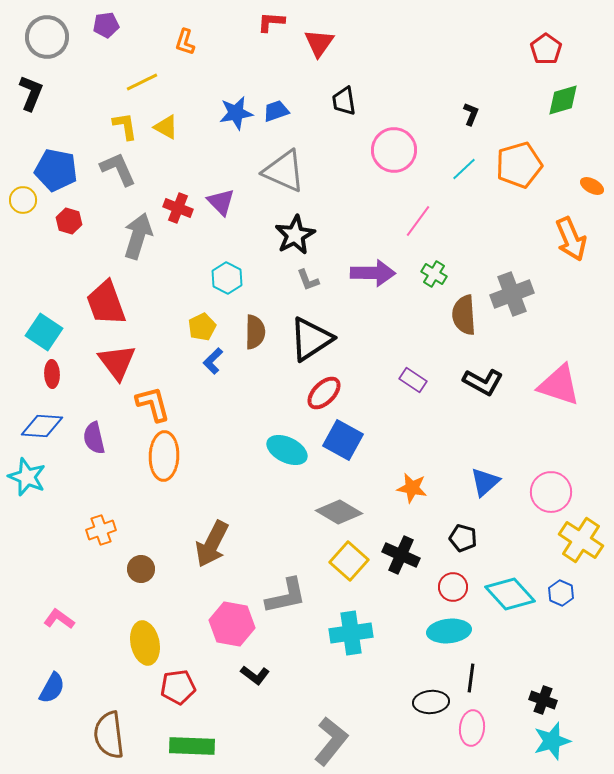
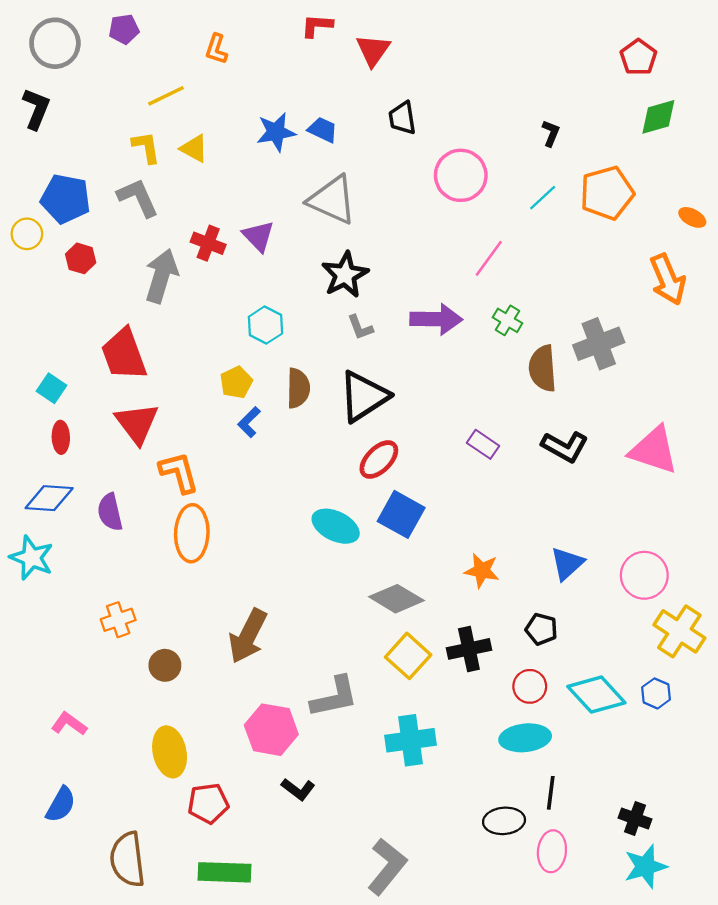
blue trapezoid: (276, 111) -> (323, 130), turned 44
cyan square: (44, 332) -> (51, 388), size x0.7
black cross: (401, 555) -> (469, 649), turned -36

